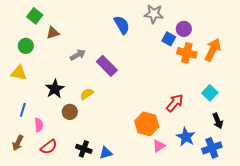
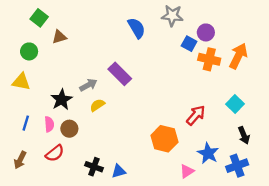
gray arrow: (78, 55) -> (88, 85), moved
brown circle: (70, 112) -> (69, 129), moved
pink semicircle: (39, 125) -> (49, 124), moved
pink triangle: (159, 146) -> (187, 171), moved
red semicircle: (49, 147) -> (55, 153), moved

